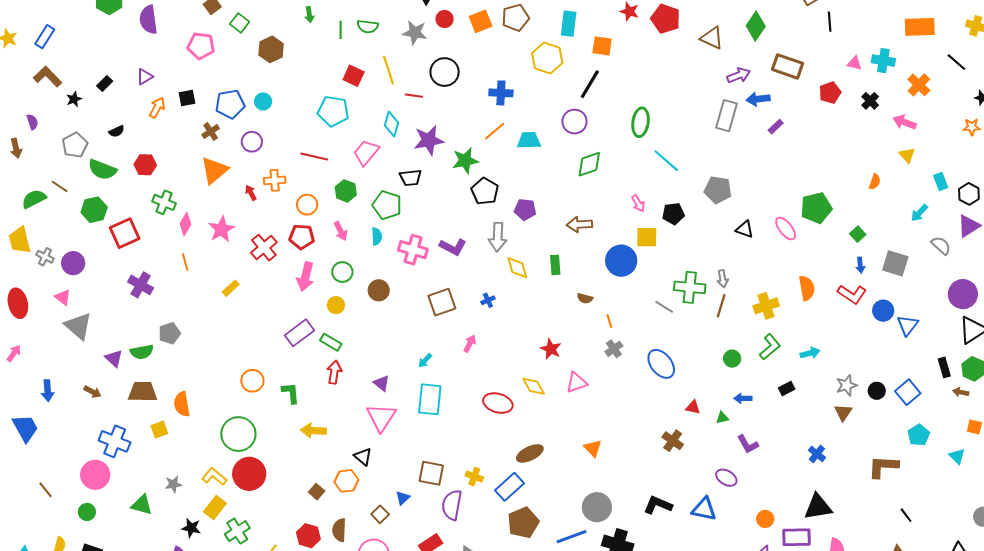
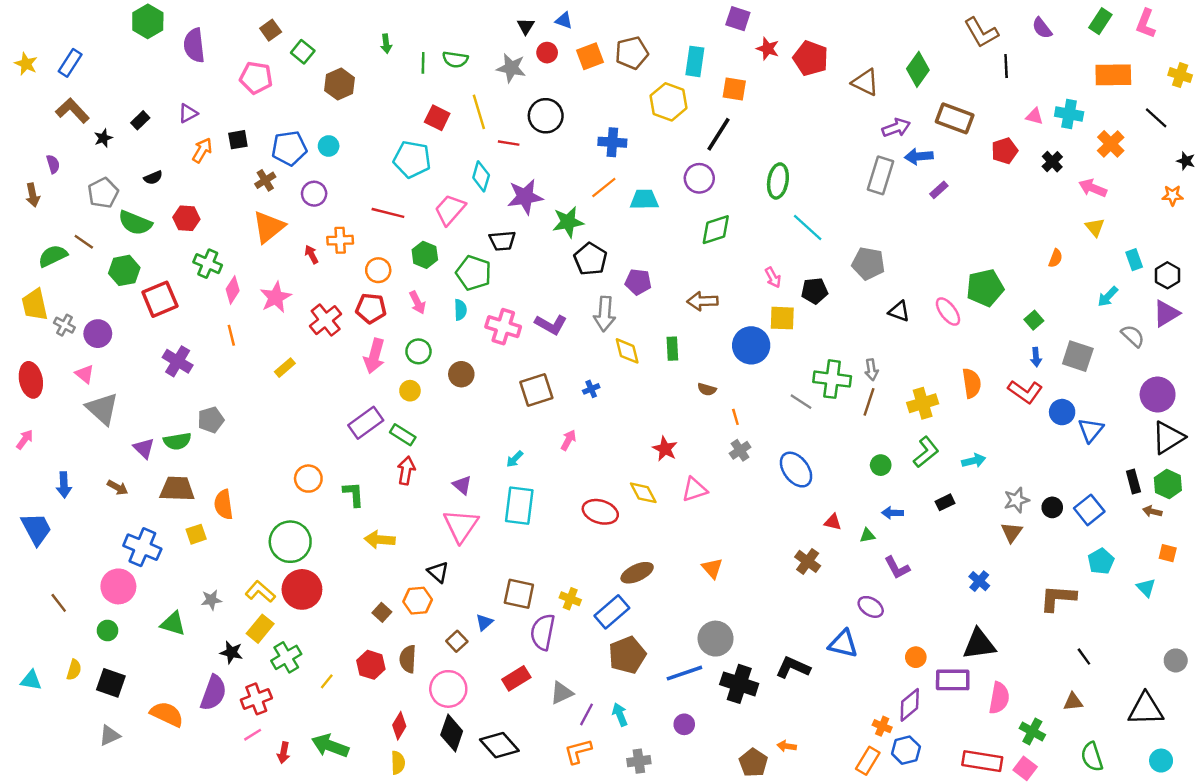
black L-shape: (658, 505) -> (793, 667), moved

